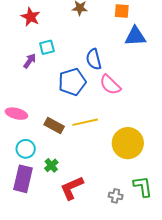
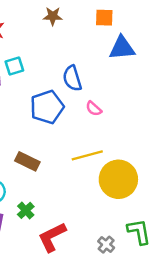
pink semicircle: (110, 85) -> (94, 109), size x0.6
yellow line: (85, 122) -> (87, 155), moved
gray cross: (116, 196) -> (106, 245), turned 32

